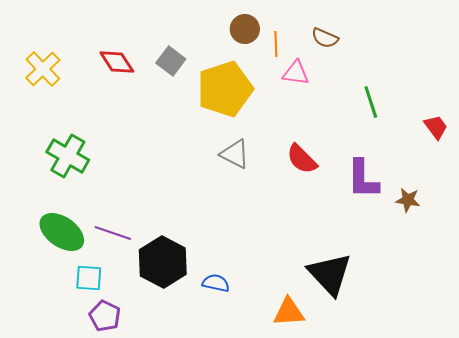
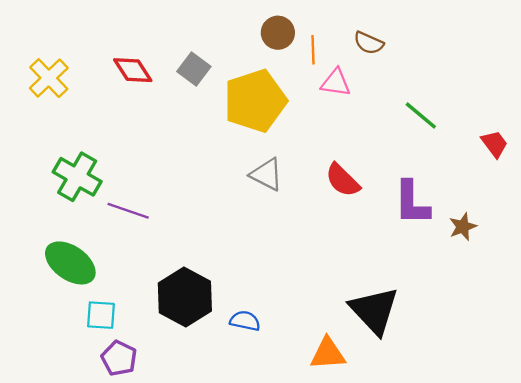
green line: (371, 102) -> (421, 116), turned -32
brown star: (408, 200) -> (463, 227), turned -30
purple line: (113, 233) -> (128, 211), moved

